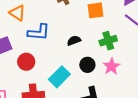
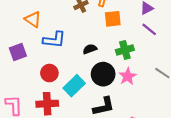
red circle: (26, 62) -> (49, 73), moved
black circle: (87, 65) -> (103, 74), size x1.5

